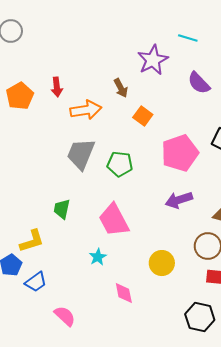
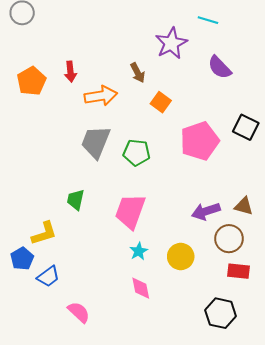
purple arrow: (179, 200) -> (206, 211), moved
pink trapezoid: (114, 220) -> (130, 211), turned 48
cyan star: (98, 257) -> (139, 251), moved

